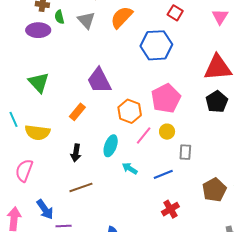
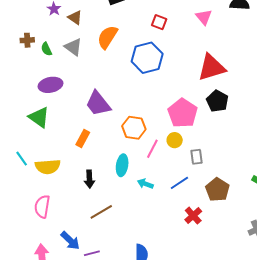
purple ellipse: (38, 30) -> (50, 85), moved
pink pentagon: (166, 98) -> (183, 113), moved
brown pentagon: (214, 190) -> (217, 190), moved

